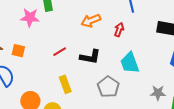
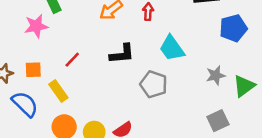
red line: (60, 52) -> (72, 60), moved
yellow rectangle: (65, 84) -> (58, 91), moved

